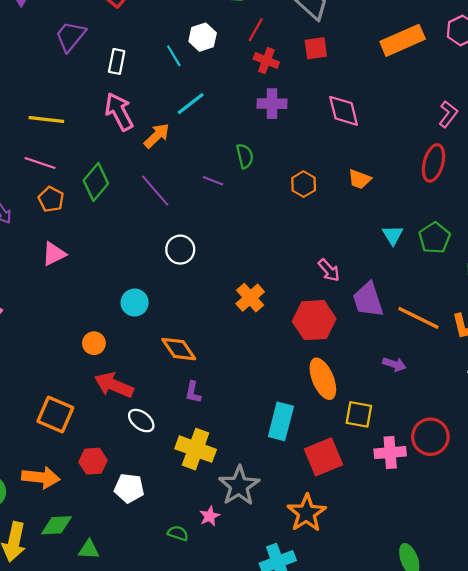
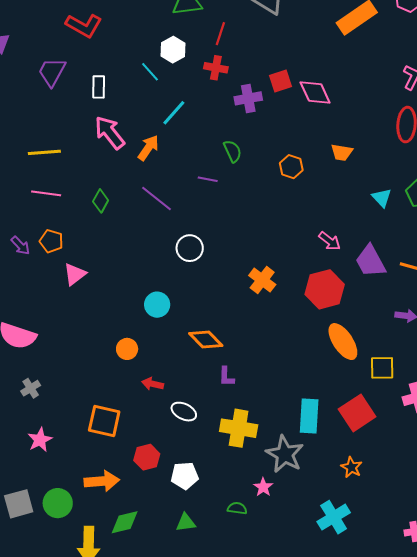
red square: (316, 48) -> (281, 81), moved
red cross: (266, 61) -> (216, 68), moved
green diamond: (96, 182) -> (101, 201), size x0.7
orange pentagon: (51, 199) -> (51, 241), moved
red arrow: (114, 385) -> (153, 384), size x0.6
cyan rectangle: (281, 421) -> (309, 416), moved
orange star: (307, 513) -> (351, 467), size x0.6
green triangle: (89, 549) -> (186, 523), moved

